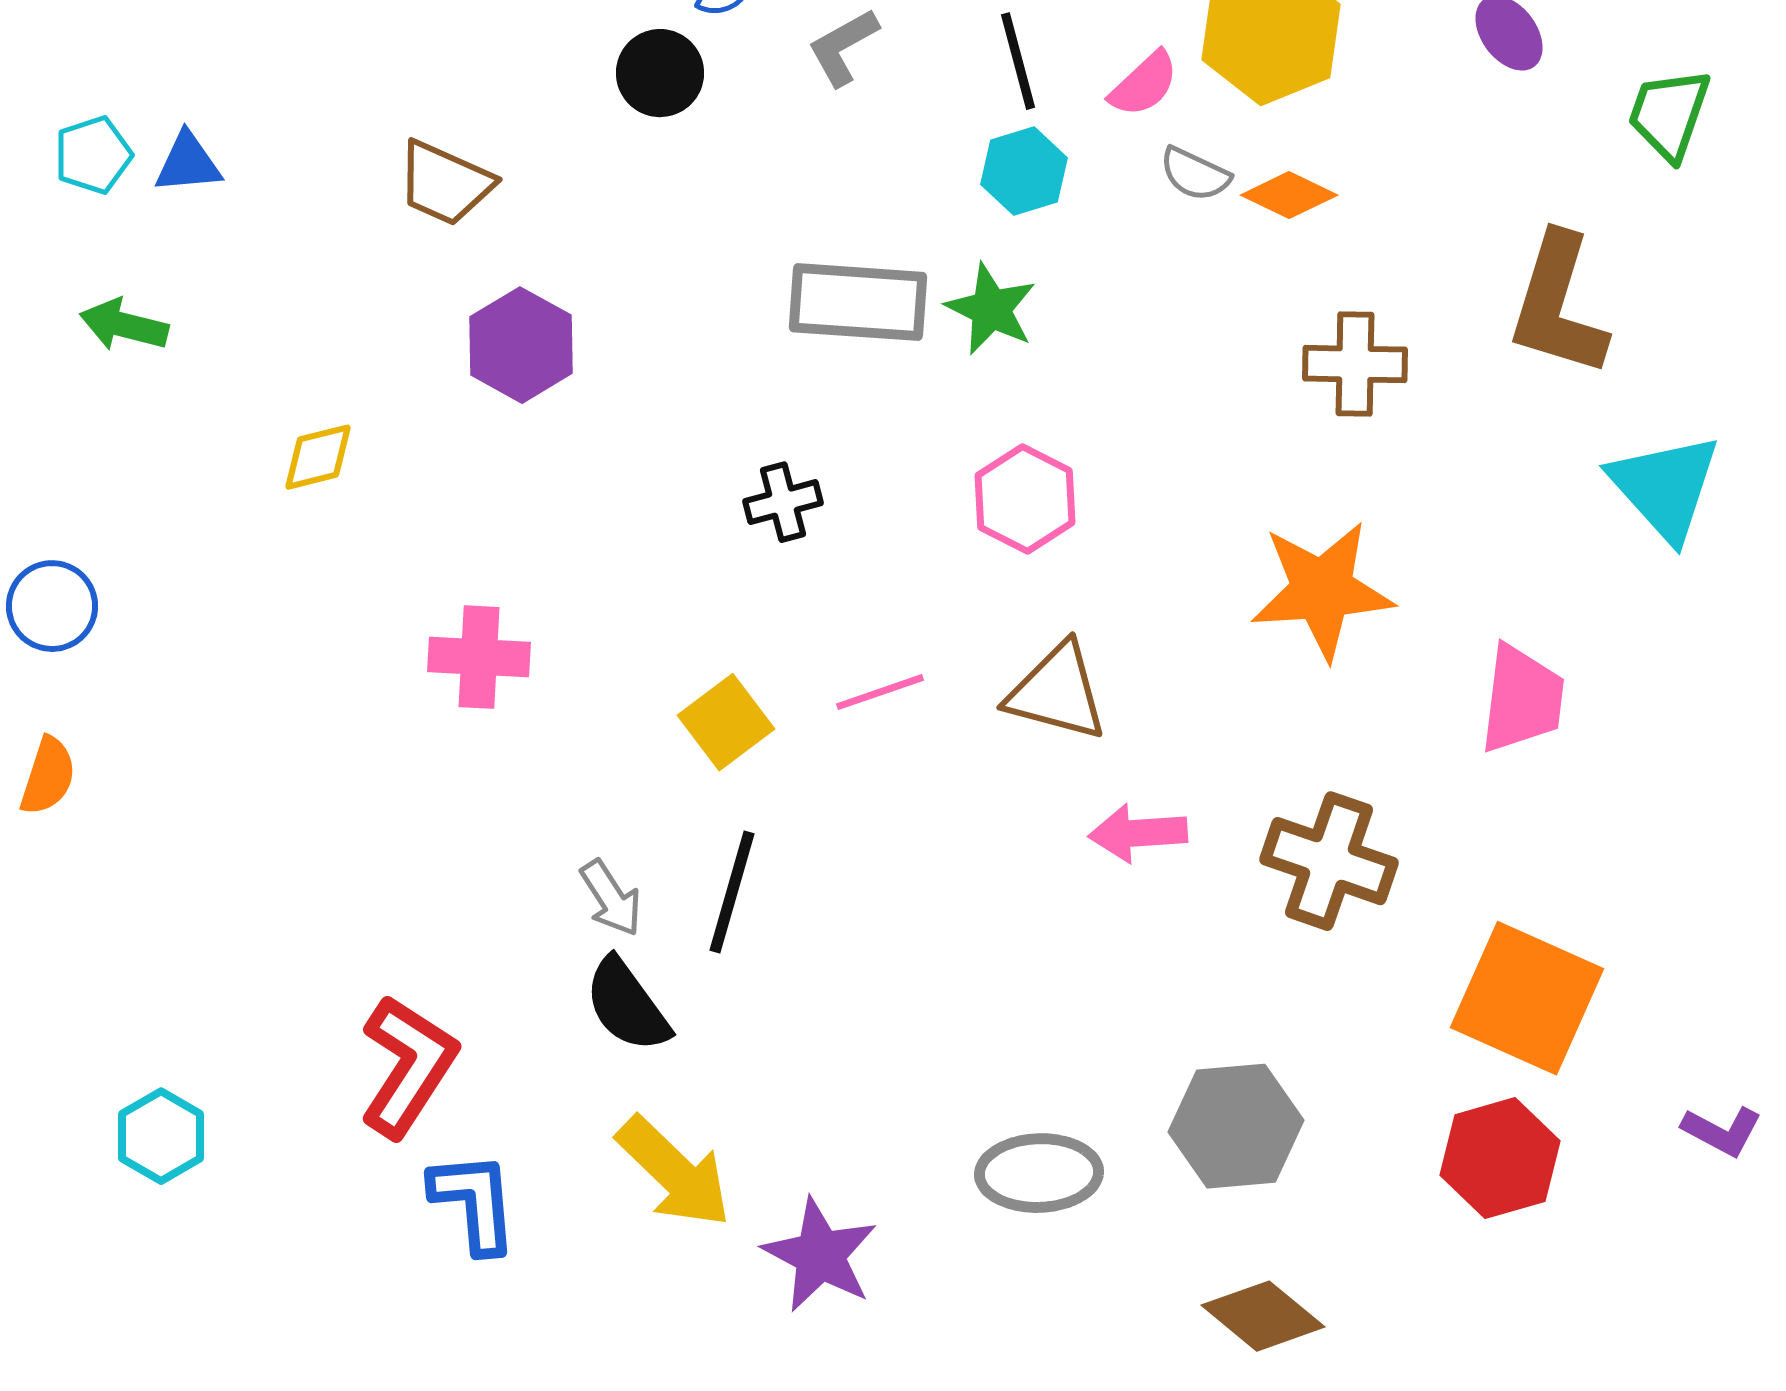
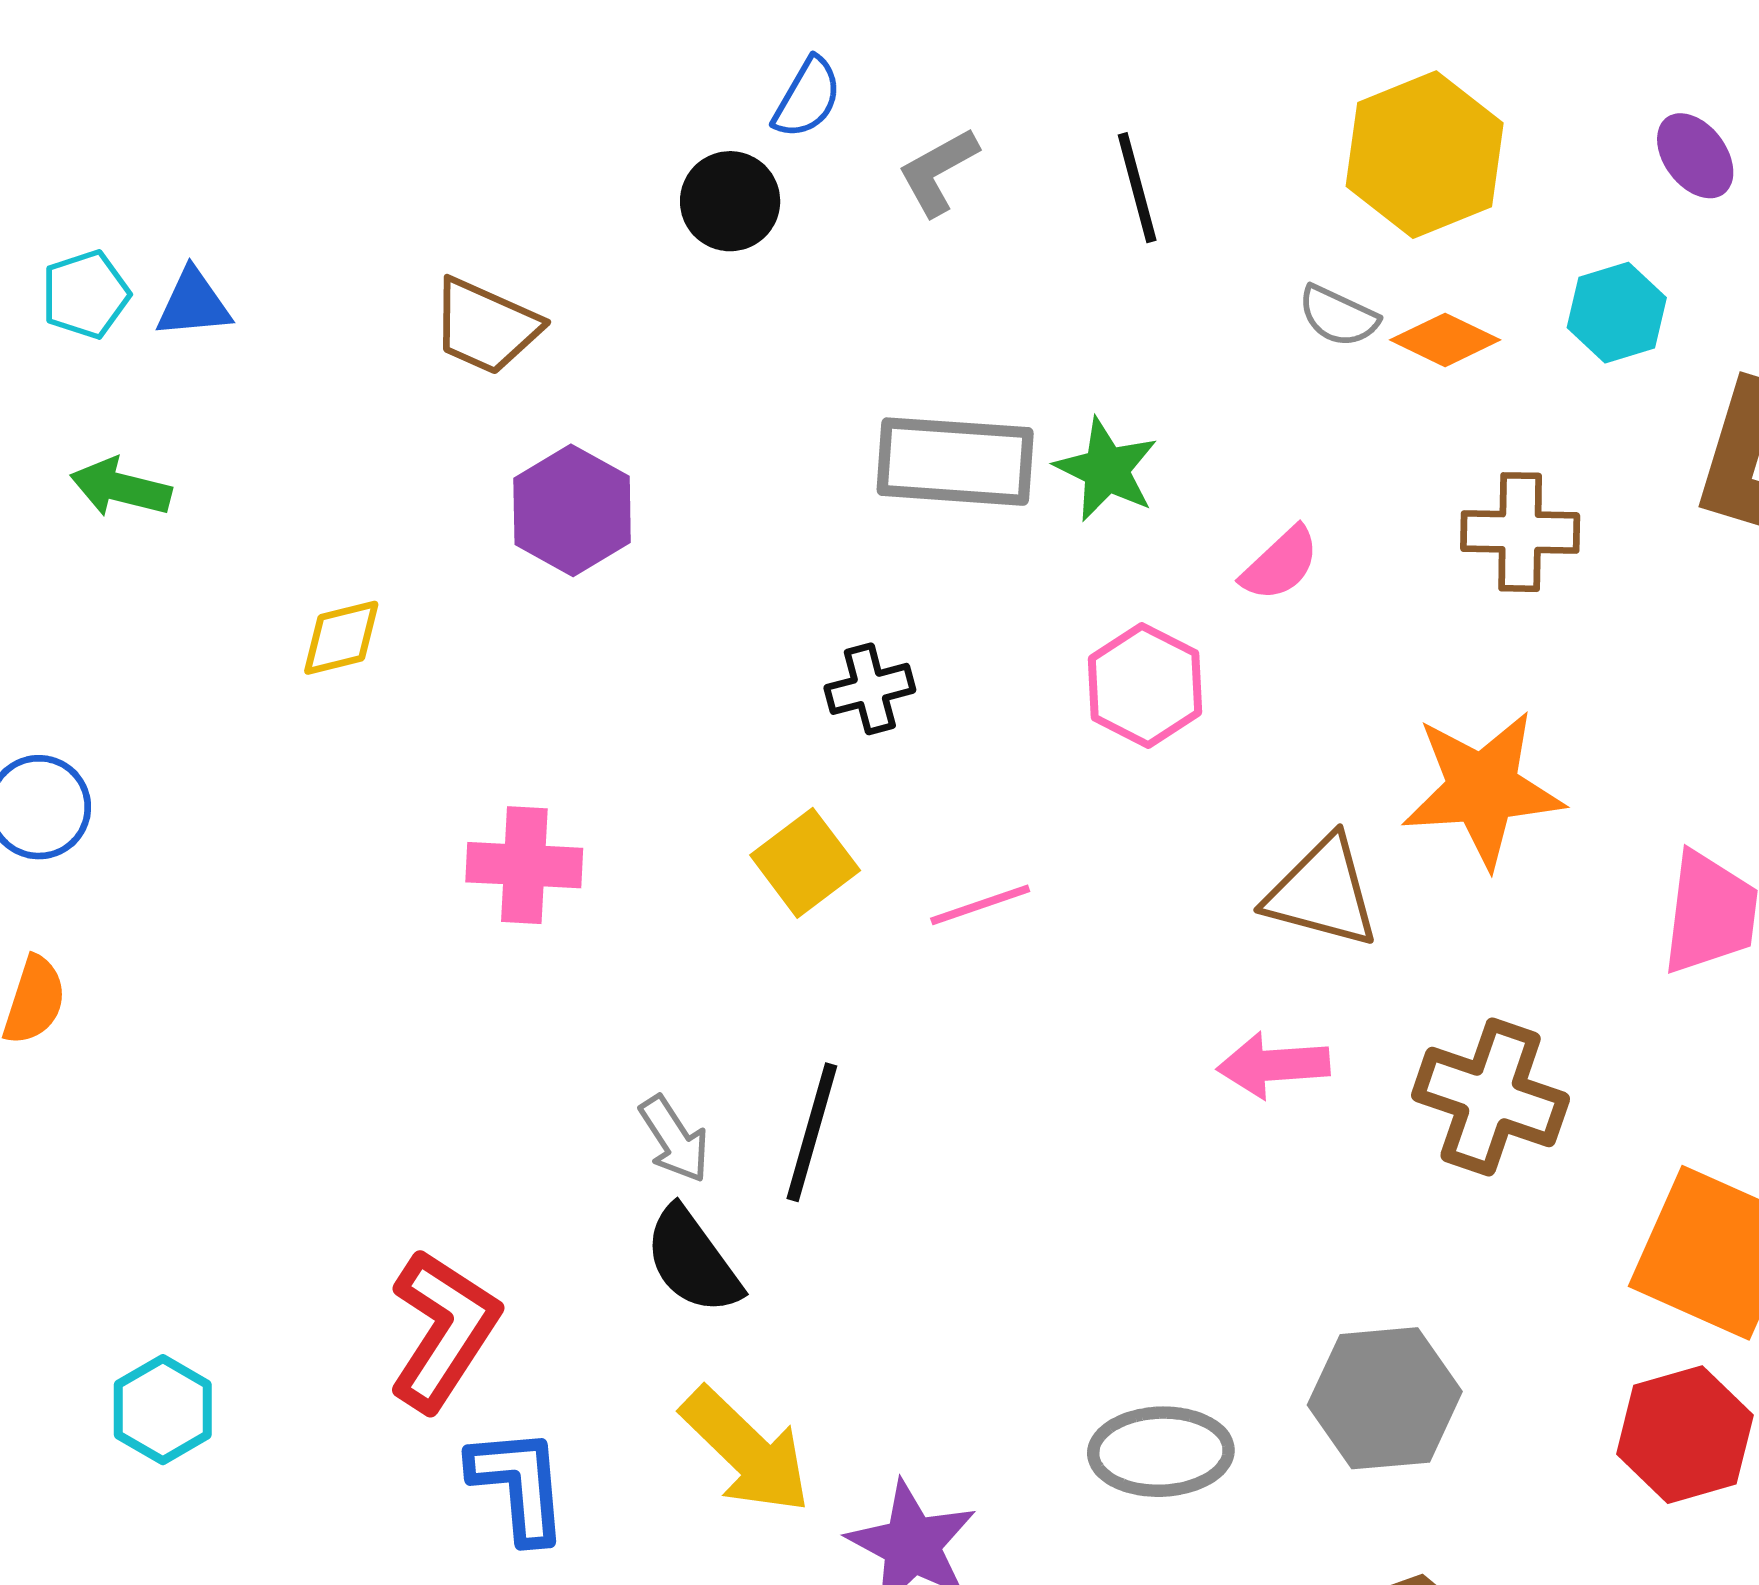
pink semicircle: (1144, 84) -> (1280, 564), moved
cyan hexagon: (1024, 171) -> (1617, 313), moved
brown triangle: (1057, 692) -> (1322, 892), moved
yellow square: (726, 722) -> (805, 863), moved

